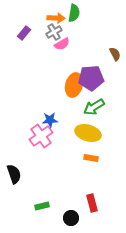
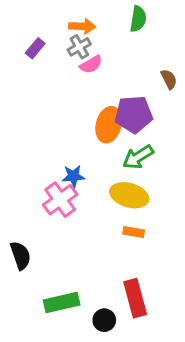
green semicircle: (74, 13) -> (138, 19), moved
red rectangle: (92, 203) -> (135, 298), size x1.4
green rectangle: (42, 206) -> (62, 303), size x1.6

